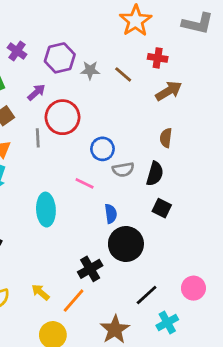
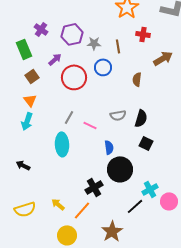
brown line: (123, 74) -> (118, 46), turned 40
brown arrow: (169, 91) -> (163, 58), moved
gray line: (38, 138) -> (69, 117), moved, turned 32
brown semicircle: (166, 138) -> (137, 79), moved
blue circle: (102, 149) -> (103, 67), moved
cyan cross: (167, 323) -> (150, 189), moved

